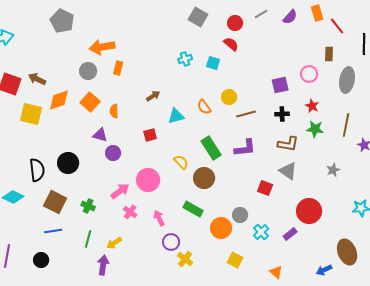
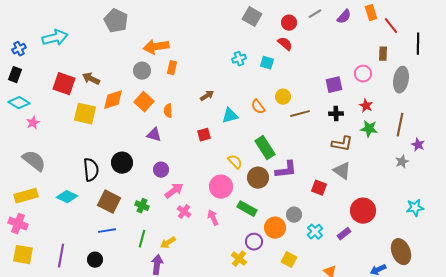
purple L-shape: (245, 148) -> (286, 170), moved
purple circle: (113, 153) -> (161, 170), moved
gray star: (333, 170) -> (402, 162), moved
pink circle: (148, 180) -> (221, 187), moved
purple circle: (171, 242) -> (254, 242), moved

